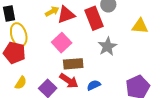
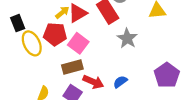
red pentagon: (14, 53) -> (55, 34), moved
brown rectangle: (73, 64) -> (72, 67), moved

